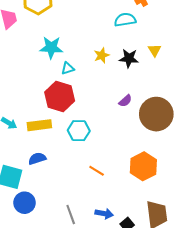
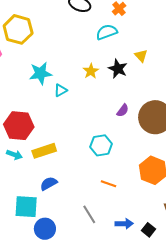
black star: (129, 58) -> (118, 69), turned 30
red hexagon: (60, 97) -> (19, 126), moved
cyan hexagon: (79, 131) -> (101, 145), moved
gray line: (71, 214) -> (89, 214), moved

